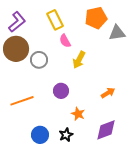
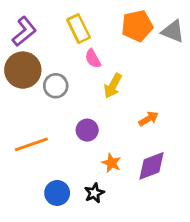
gray triangle: (117, 33) -> (173, 31), moved, turned 30
orange arrow: (108, 93) -> (149, 119), moved
purple diamond: (106, 130) -> (151, 166), moved

